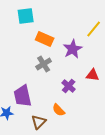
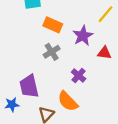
red triangle: (93, 75) -> (104, 53), moved
orange semicircle: (59, 110) -> (68, 101), size x1.5

